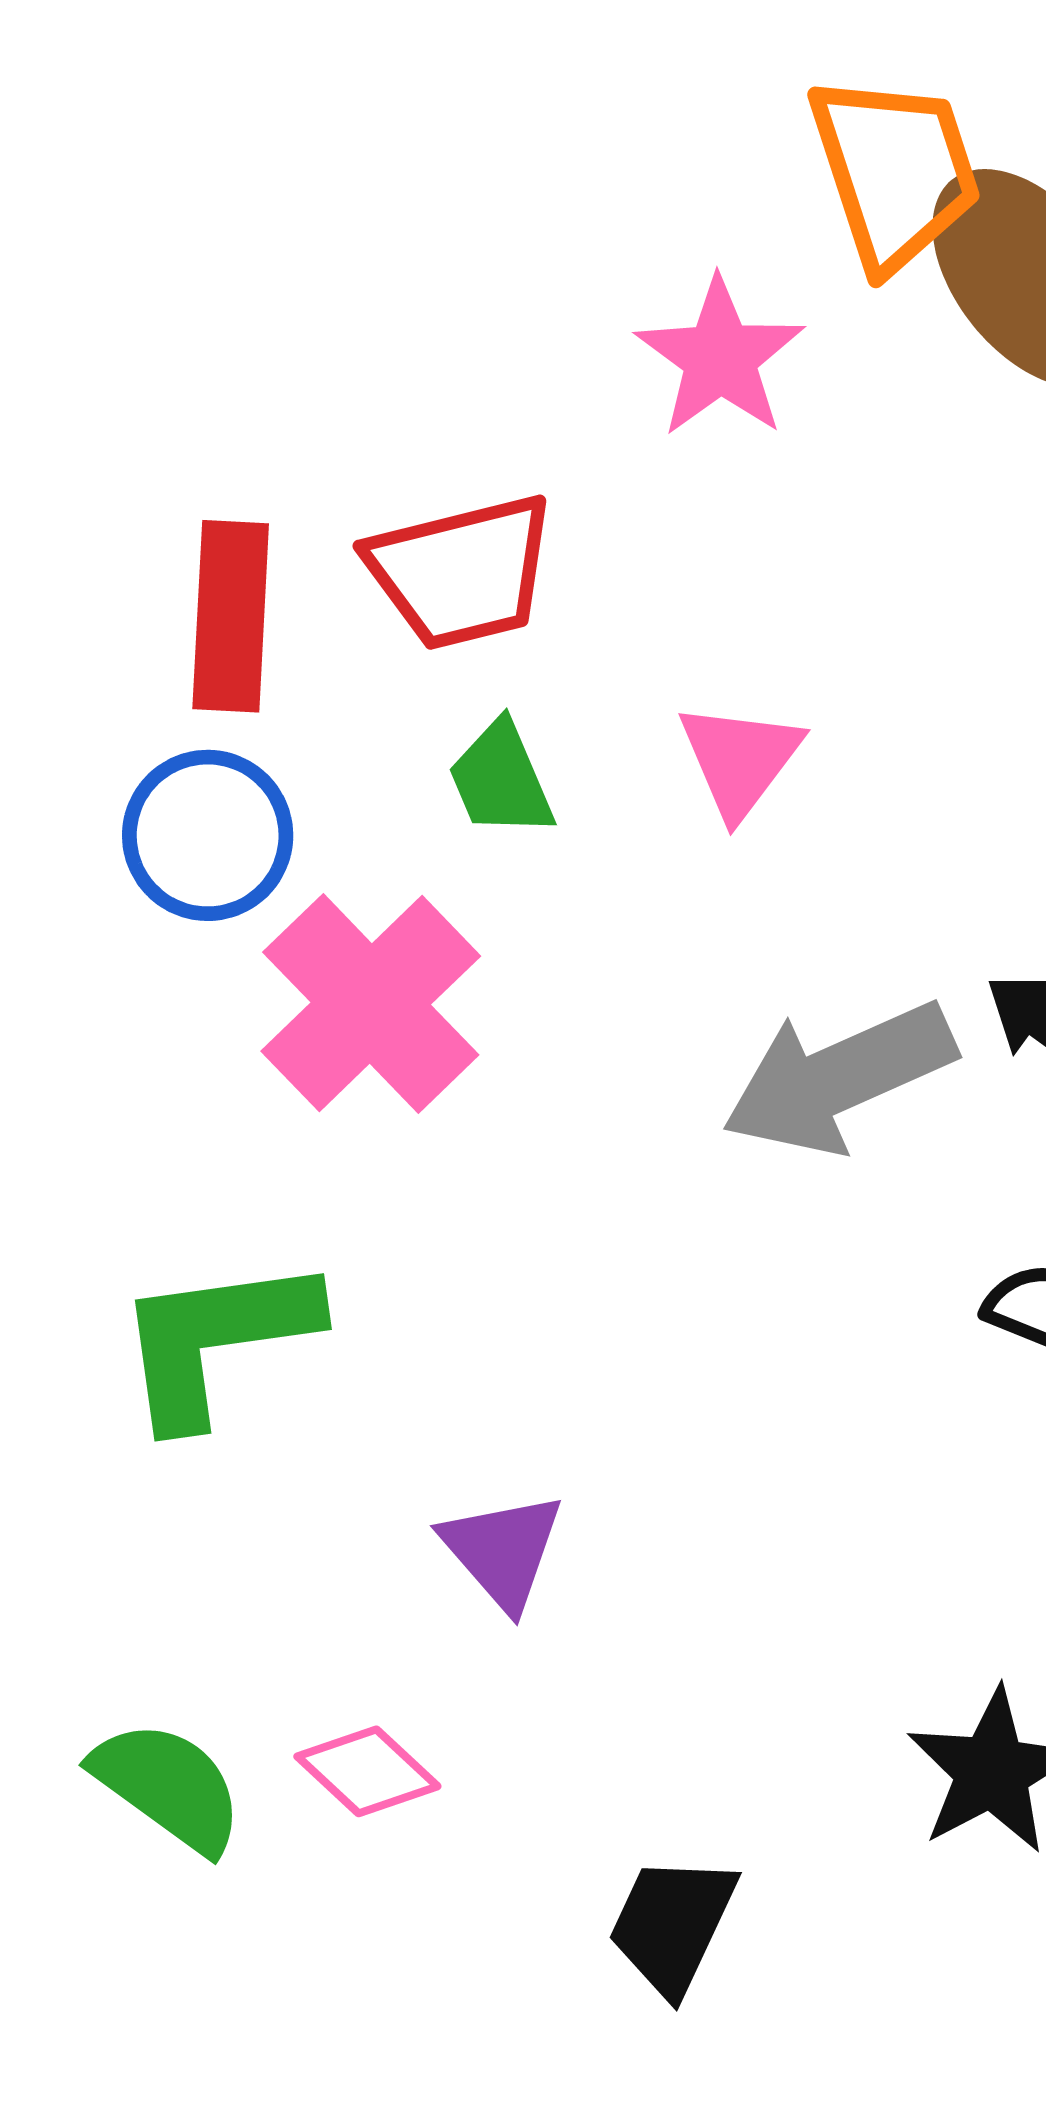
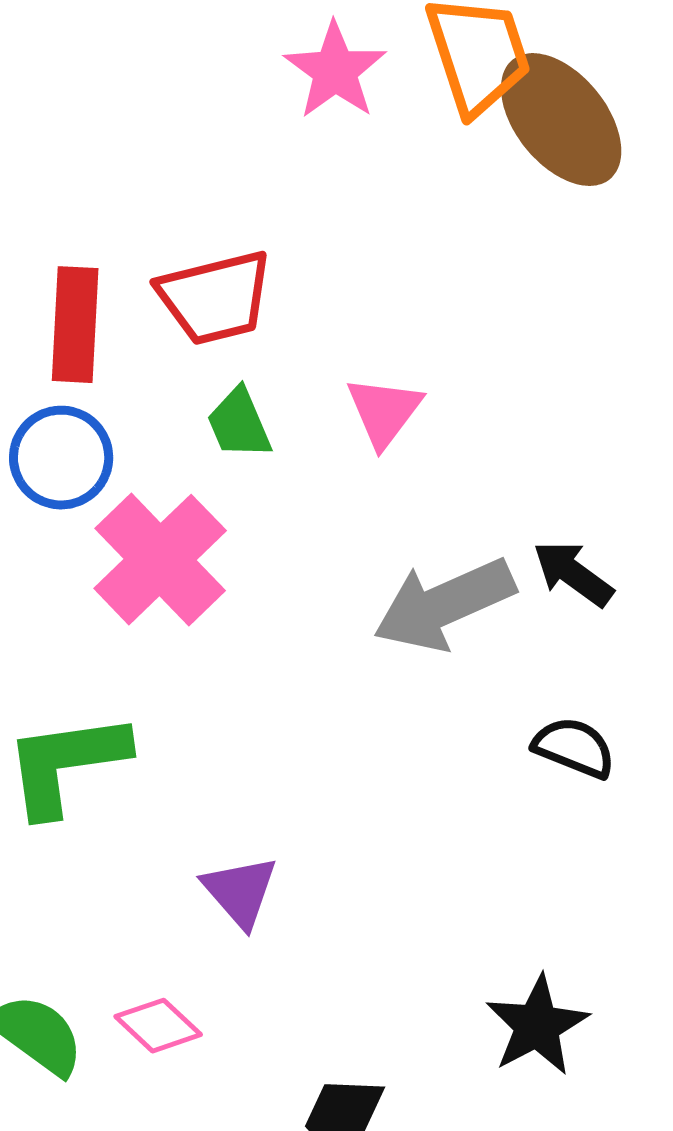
pink star: (720, 358) -> (335, 71), moved

